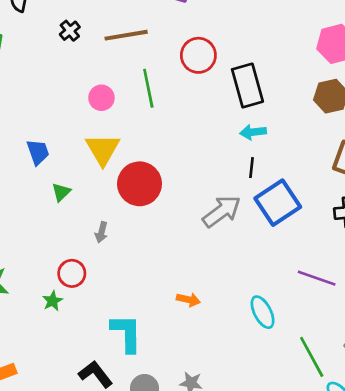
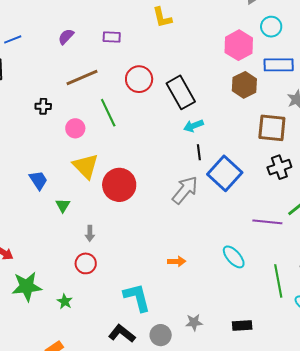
black cross: (70, 31) -> (43, 106), moved, turned -35
gray arrow: (101, 232) -> (90, 233), moved
green star: (53, 301) -> (65, 301), moved
green line: (312, 357) -> (278, 281), turned 32

